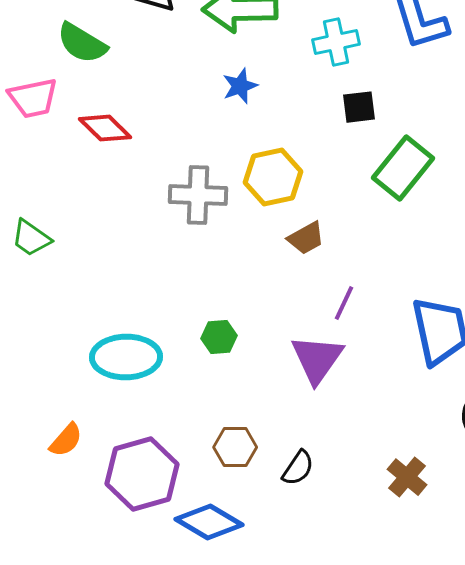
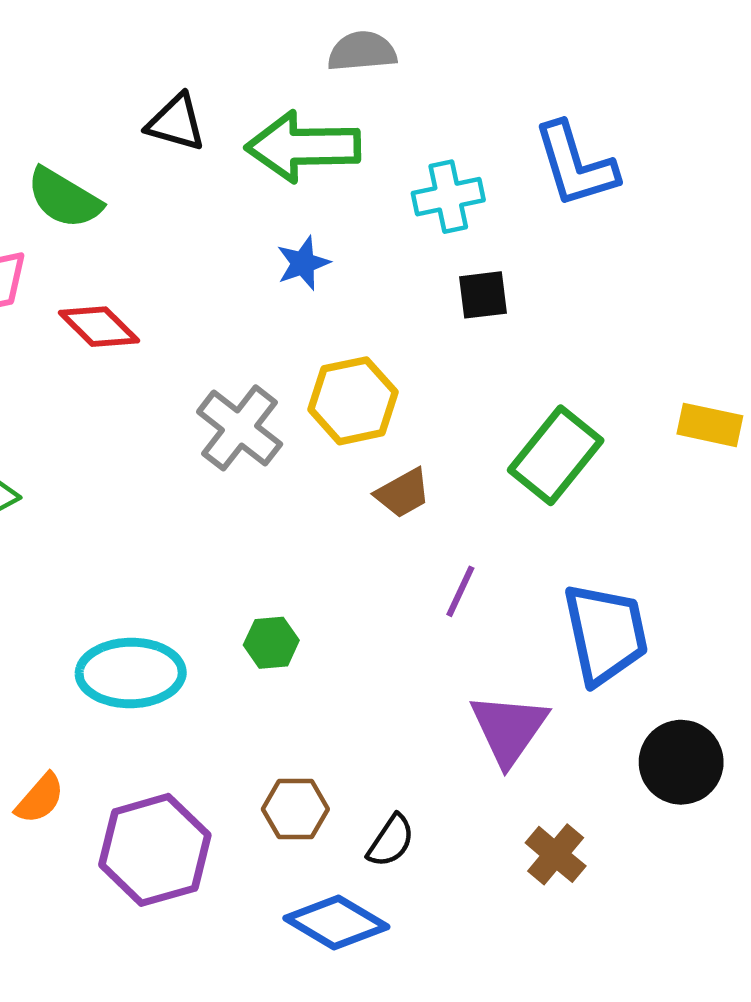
green rectangle: (403, 168) -> (556, 455), moved
gray cross: (198, 195) -> (240, 428), turned 36
purple triangle: (317, 359) -> (509, 729), moved
blue diamond: (209, 522) -> (336, 923), moved

